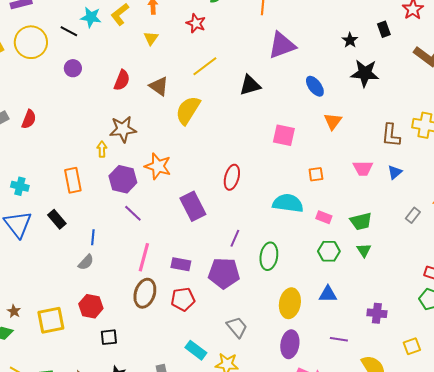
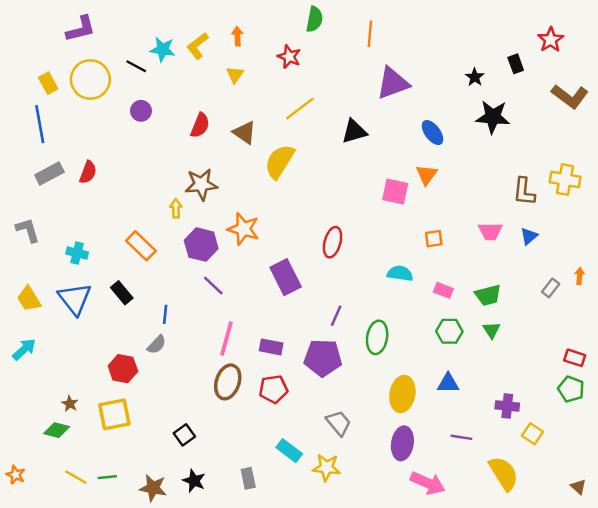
orange triangle: (333, 121) -> (427, 175), moved
orange rectangle: (73, 180) -> (141, 246), turned -35
cyan semicircle: (288, 203) -> (400, 273), size x0.7
red hexagon: (91, 306) -> (123, 369), moved
black square: (109, 337) -> (184, 435), turned -30
yellow square: (412, 346) -> (533, 434), moved, turned -36

